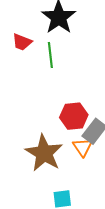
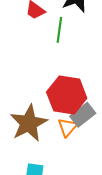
red hexagon: (74, 116) -> (67, 95), size x1.4

